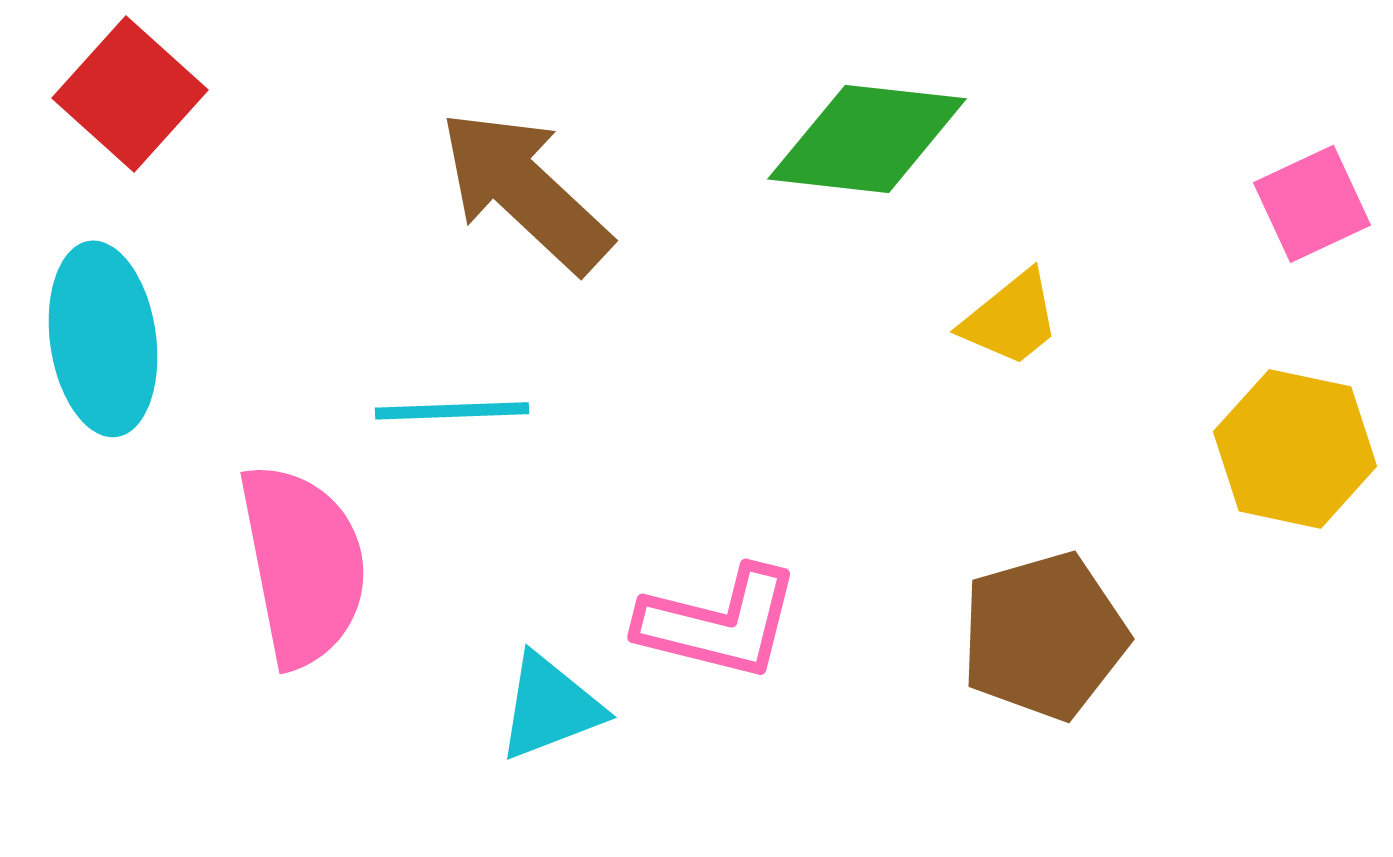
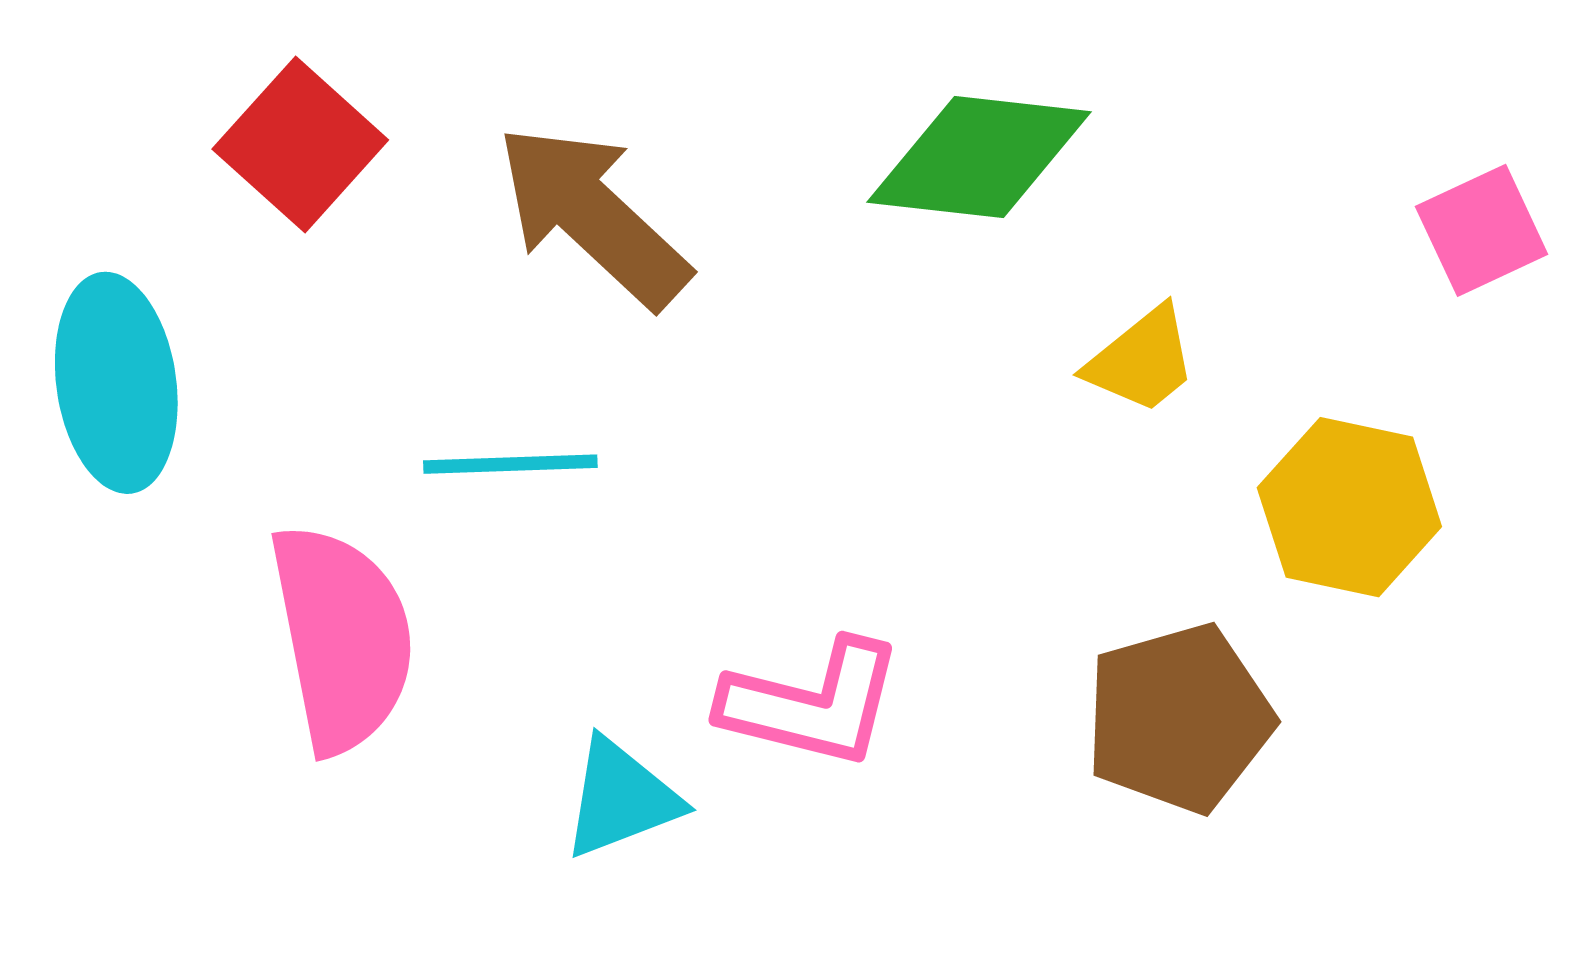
red square: (130, 94) -> (300, 145), moved
yellow hexagon: (1295, 449) -> (1349, 507), moved

